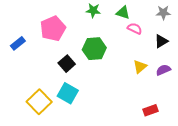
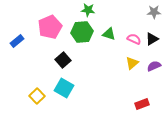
green triangle: (123, 13) -> (109, 34), moved
pink semicircle: (135, 29) -> (134, 39), moved
green hexagon: (94, 49) -> (82, 32), moved
yellow square: (39, 102) -> (37, 96), size x0.7

